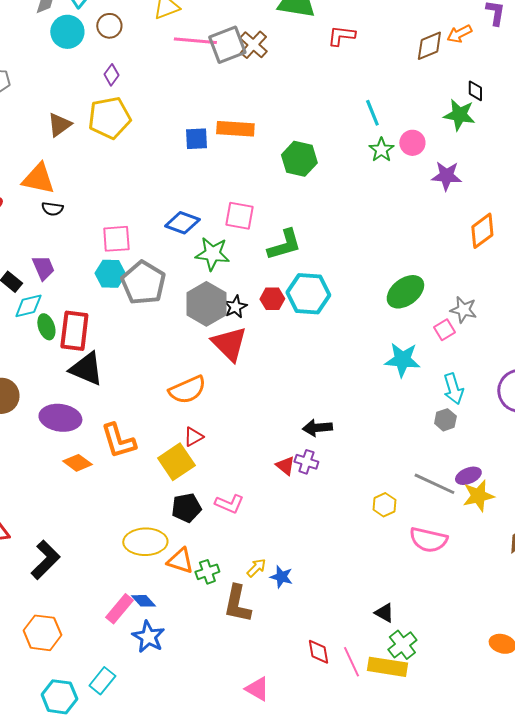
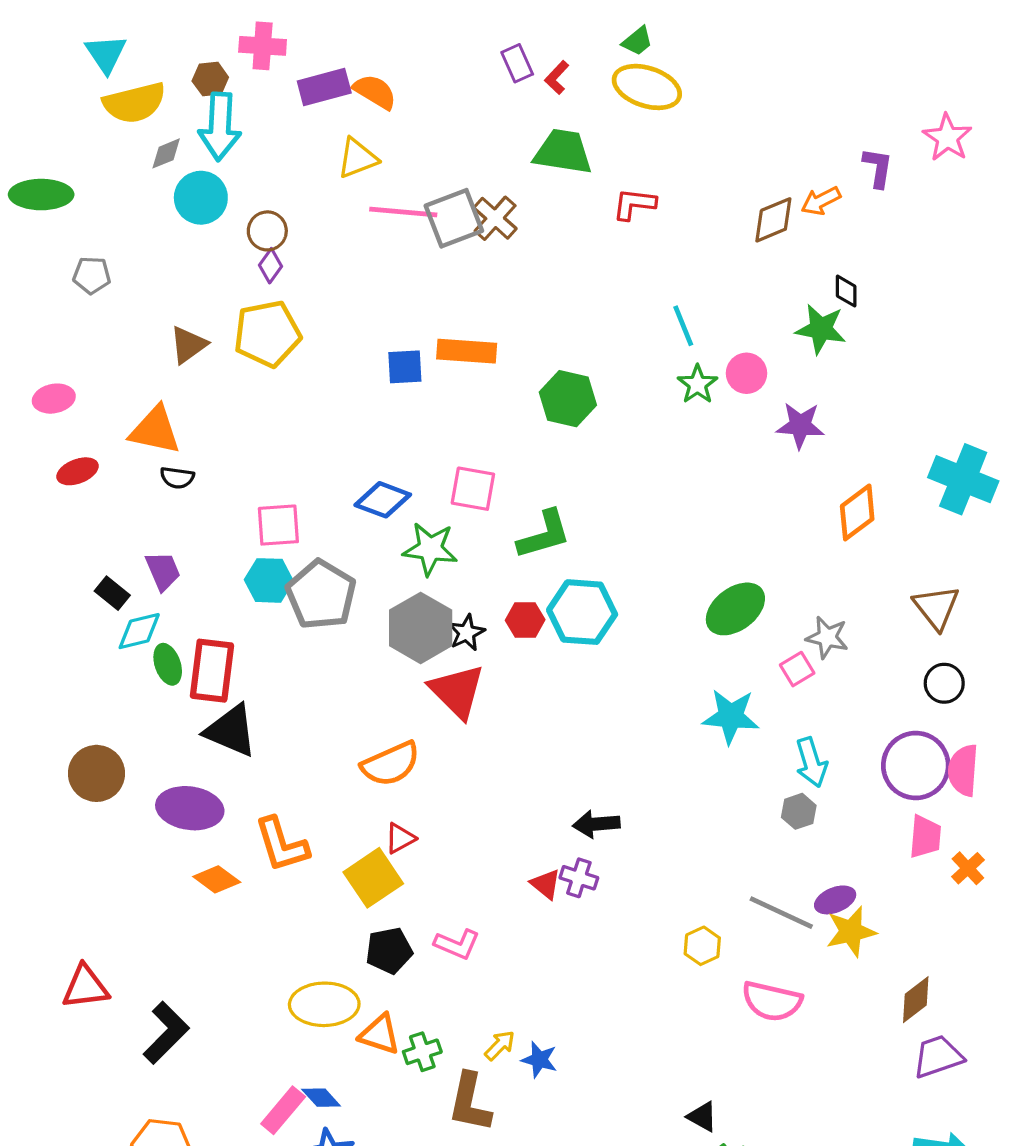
brown circle: (109, 26) -> (267, 231), moved

